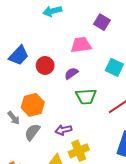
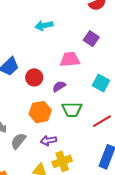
orange hexagon: (33, 105) -> (40, 112), moved

